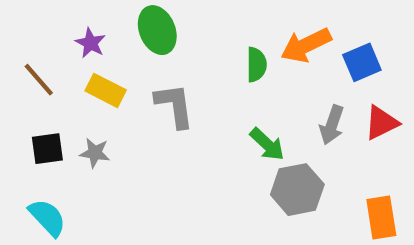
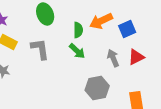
green ellipse: (157, 30) -> (45, 14), moved
gray arrow: (332, 125) -> (113, 58), turned 138
green arrow: (267, 144) -> (77, 51), moved

